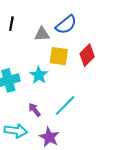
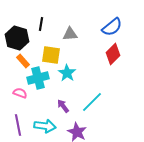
blue semicircle: (66, 25) -> (112, 27), moved
yellow square: (59, 56) -> (51, 55), moved

